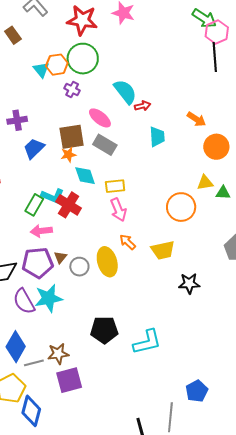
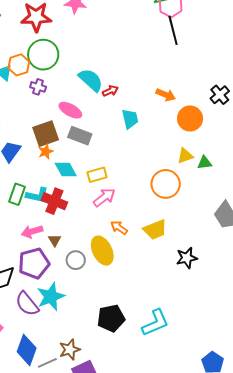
green rectangle: (34, 205) -> (17, 194), moved
pink arrow: (118, 210) -> (104, 197), turned -95
brown triangle: (60, 257) -> (55, 240), moved

